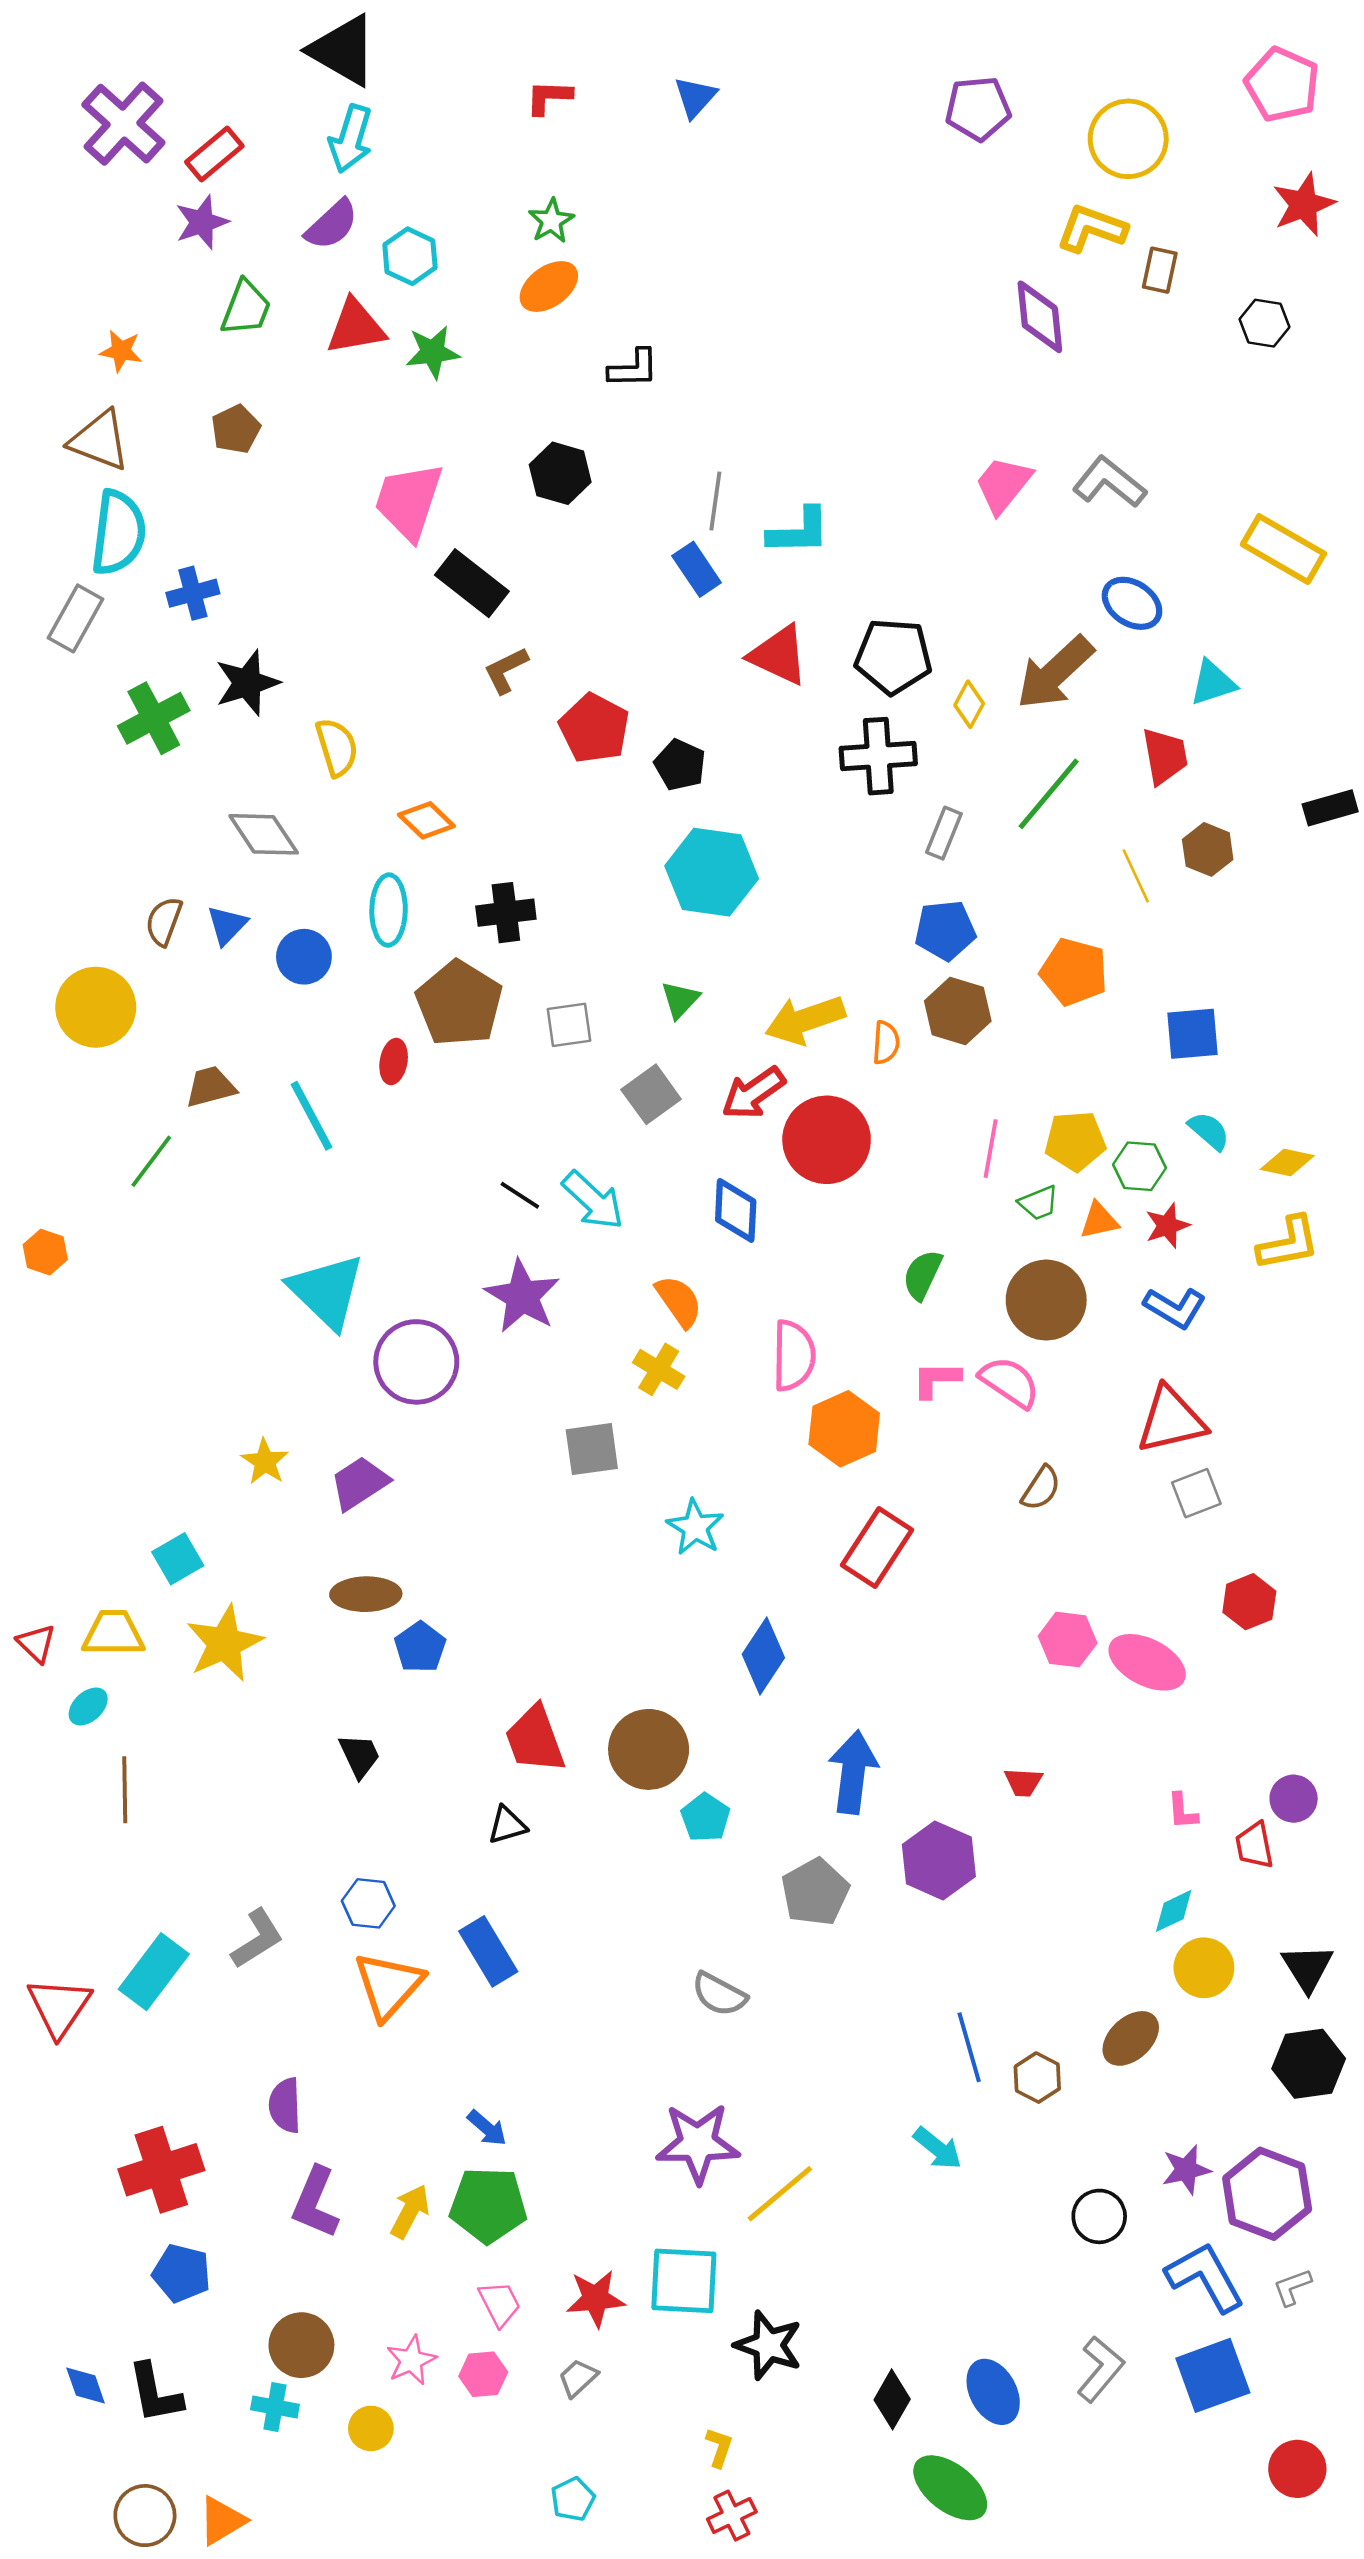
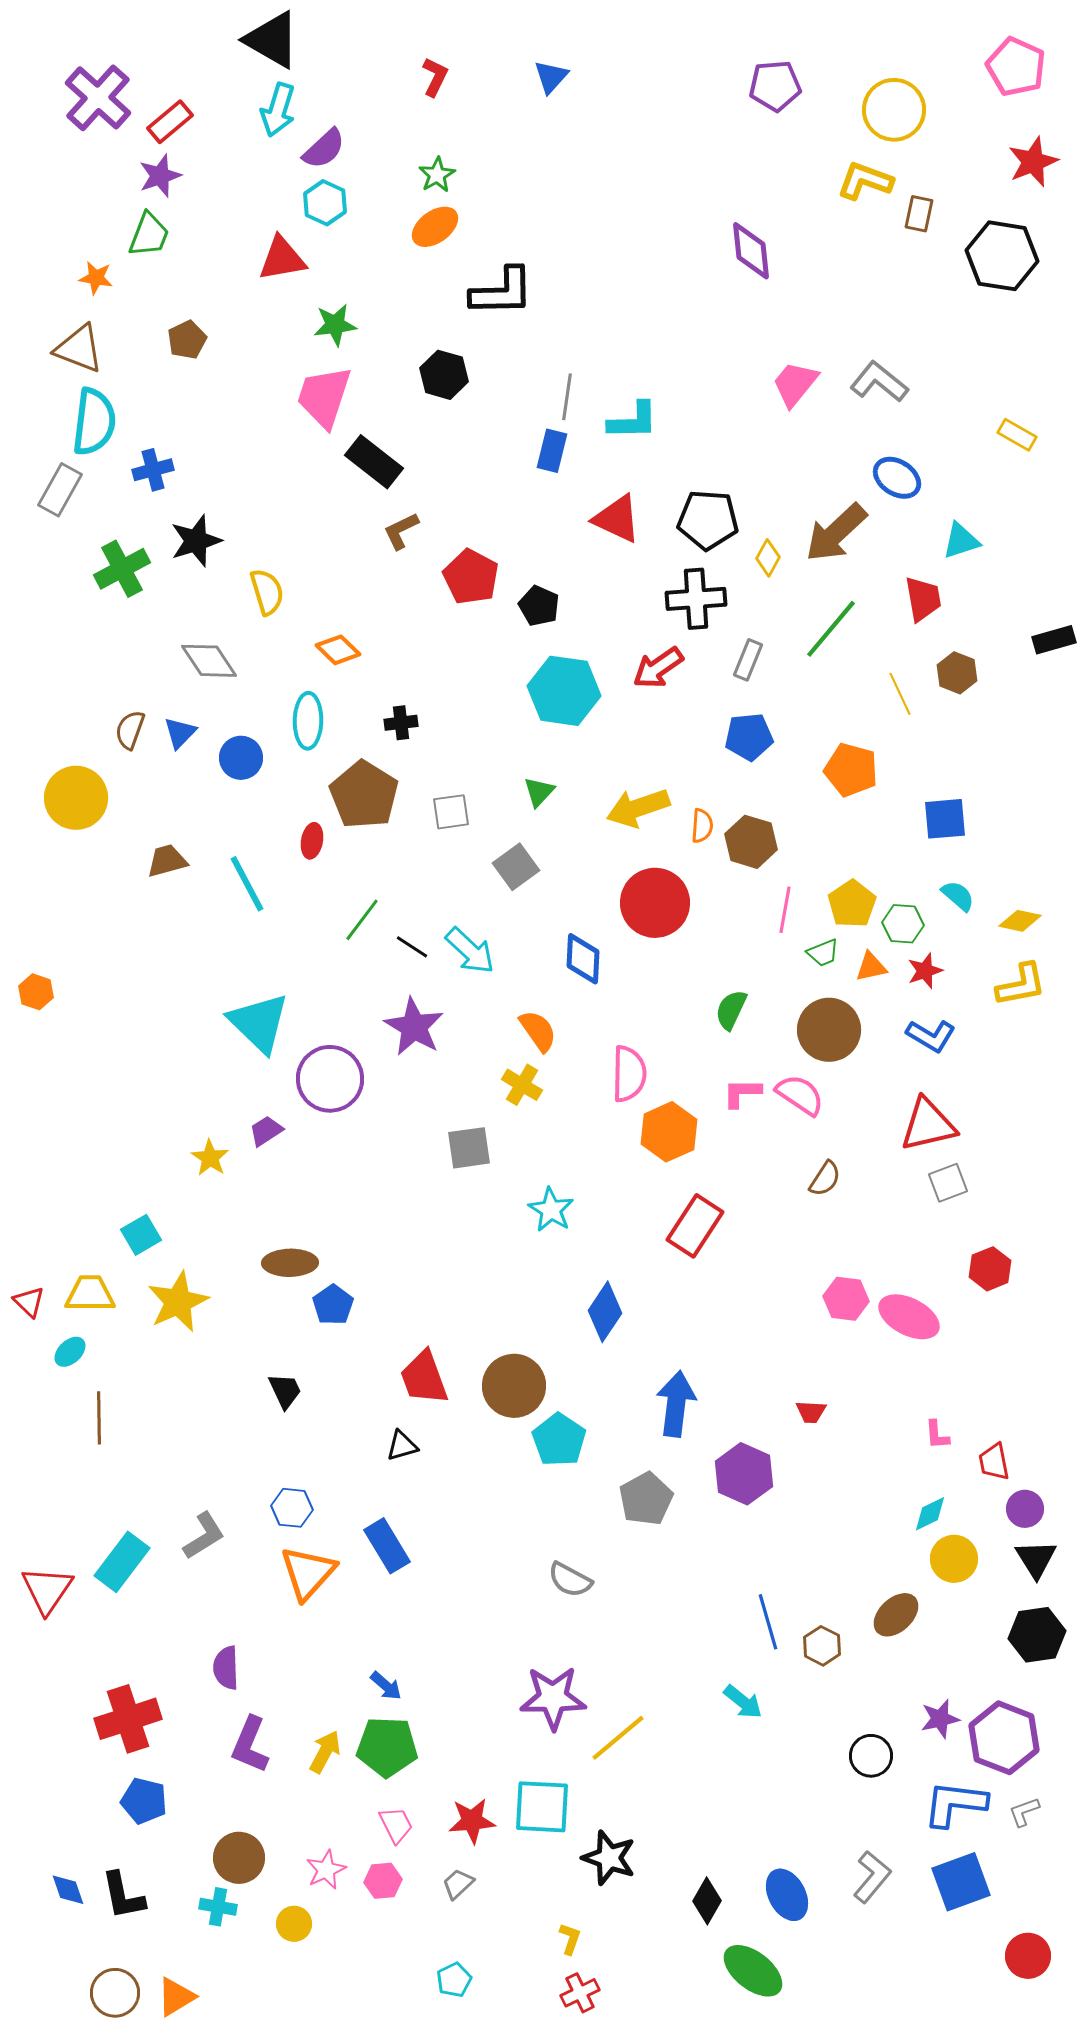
red L-shape: (549, 97) -> (435, 77), turned 114
purple semicircle: (332, 225) -> (324, 149), moved
green trapezoid: (246, 308) -> (149, 235), moved
purple diamond: (1040, 317) -> (751, 251), moved
black hexagon: (1265, 323) -> (1002, 256), size x1.8
green star: (433, 352) -> (335, 325), moved
black L-shape: (633, 369) -> (502, 292), size x1.6
yellow rectangle: (1283, 549) -> (1017, 435), size x0.6
blue rectangle: (697, 569) -> (552, 451), turned 48
black cross: (506, 913) -> (401, 723), size x0.7
brown hexagon: (958, 1011) -> (751, 842), moved
red arrow: (753, 1093) -> (658, 668), moved
yellow pentagon: (1075, 1141) -> (852, 904), turned -30
green line: (151, 1161) -> (362, 920), moved
purple trapezoid: (360, 1483) -> (266, 1131), moved, size x0.7
purple circle: (1294, 1799) -> (1025, 1509), moved
cyan pentagon: (705, 1818) -> (559, 1440), size x1.4
blue L-shape: (1205, 2277) -> (955, 1804), turned -54

